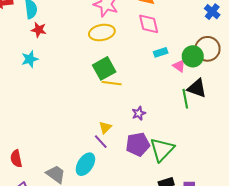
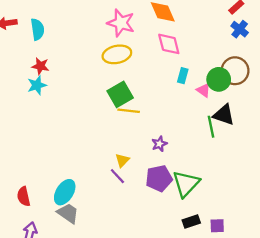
red star: (39, 30) -> (40, 66), moved
cyan rectangle: (161, 52) -> (183, 76), turned -56
cyan ellipse: (85, 164) -> (65, 192), moved

